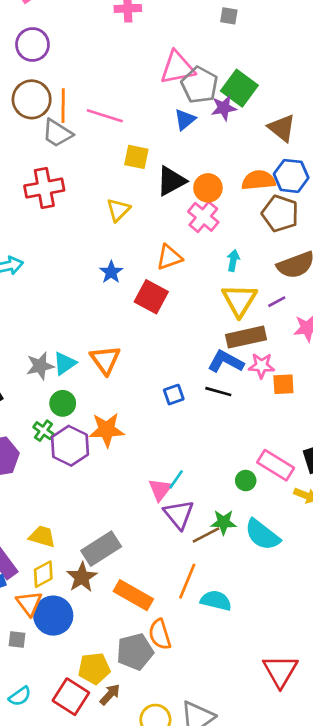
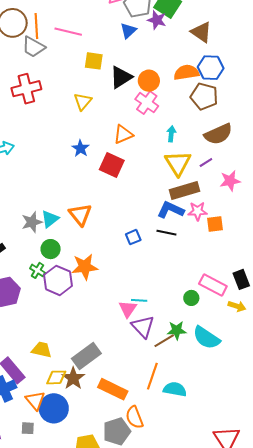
purple star: (224, 108) -> (157, 20), turned 30
cyan line: (176, 479) -> (139, 300), turned 63
yellow diamond: (43, 574) -> (56, 377), moved, turned 30

